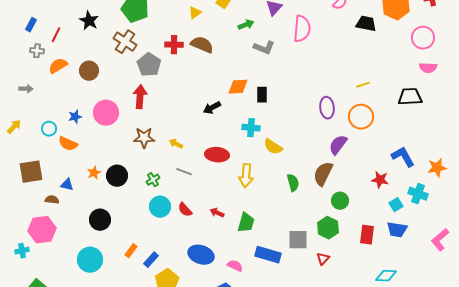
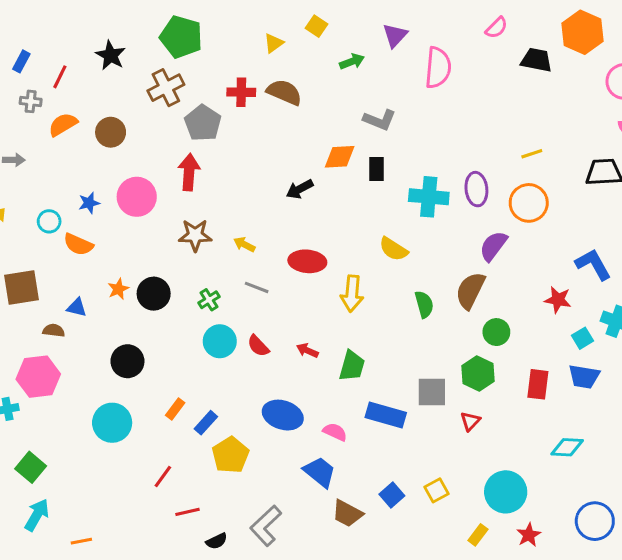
brown cross: (125, 42) -> (166, 88), turned 30
gray L-shape: (264, 48) -> (380, 120), moved
cyan cross: (251, 128) -> (429, 197), moved, size x1.4

